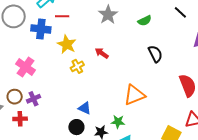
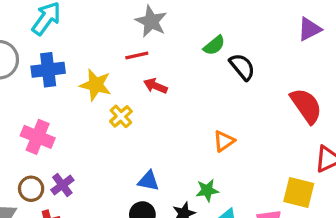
red line: (62, 16) -> (137, 56), moved
green semicircle: (145, 21) -> (214, 45), moved
orange triangle: (134, 95) -> (224, 141), size x0.6

